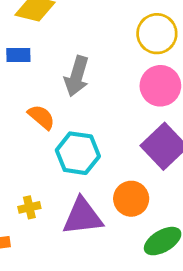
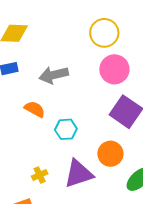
gray arrow: (77, 76) -> (54, 75), turned 72
cyan hexagon: (78, 153) -> (66, 129), size x0.7

